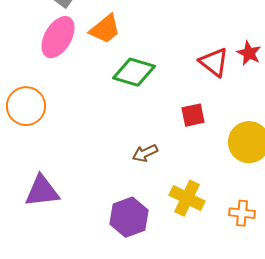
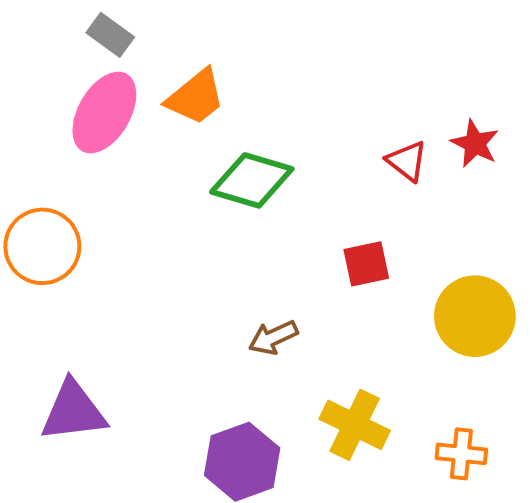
red triangle: (214, 62) -> (407, 161), size x0.7

